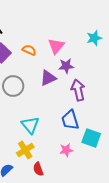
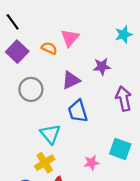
pink triangle: (56, 46) -> (70, 38), moved
purple star: (66, 66) -> (102, 67), moved
purple arrow: (78, 90) -> (124, 99), moved
blue trapezoid: (70, 120) -> (78, 111), moved

